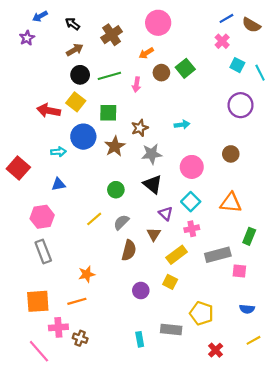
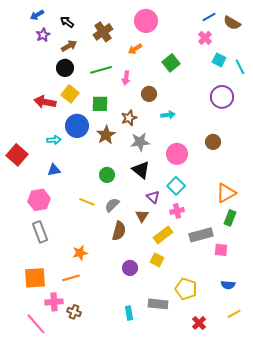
purple star: (27, 38) -> (43, 35), moved
brown circle: (161, 73) -> (149, 94), moved
black circle: (80, 75) -> (65, 68), moved
orange triangle: (231, 203) -> (226, 193), moved, turned -35
yellow line: (94, 219) -> (87, 202), turned 63

